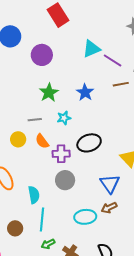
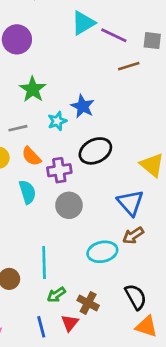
blue star: (85, 92) -> (83, 106), moved
cyan semicircle: (34, 195) -> (27, 192), moved

